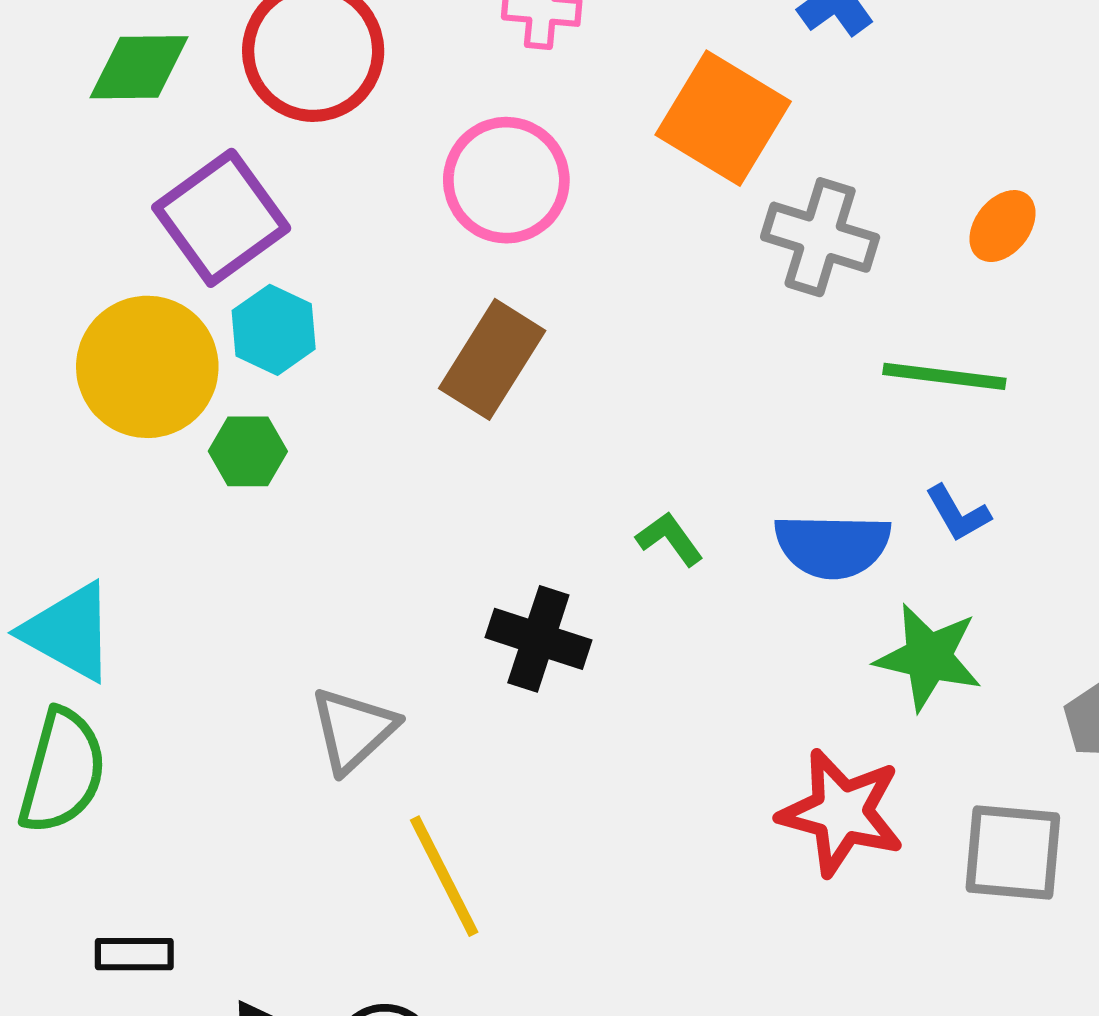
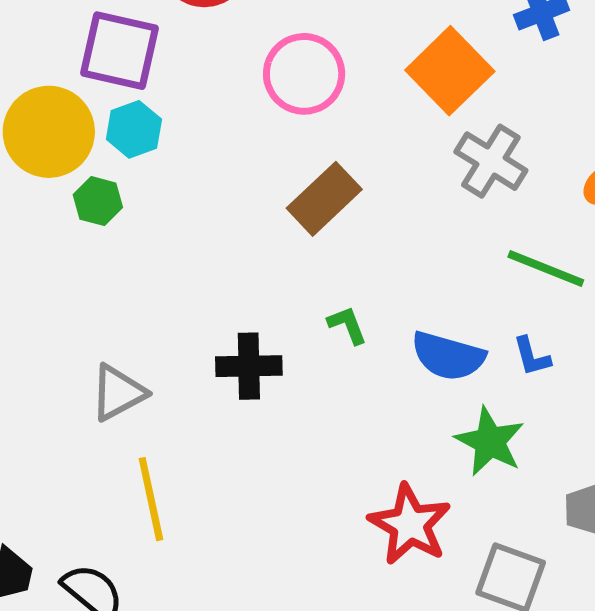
purple square: (221, 218) -> (119, 51), turned 34
brown rectangle: (492, 359) -> (324, 199), moved
black cross: (538, 639) -> (249, 366), turned -34

